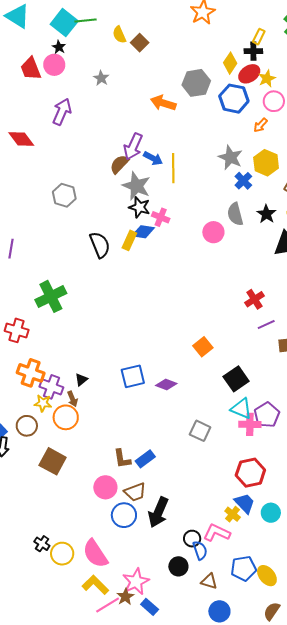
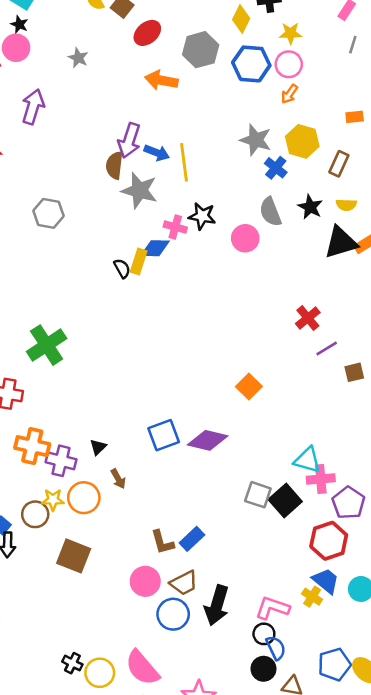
red ellipse: (249, 74) -> (147, 33), moved
yellow star: (267, 78) -> (291, 33), turned 30
pink circle: (274, 101) -> (289, 64), moved
brown semicircle: (119, 164) -> (114, 165), turned -30
black star: (139, 207) -> (202, 216), moved
black semicircle: (100, 245) -> (122, 268), moved, size x0.6
black square: (236, 379) -> (285, 500), moved
purple diamond: (166, 384) -> (208, 440), size x1.4
brown arrow: (72, 399) -> (118, 479), moved
yellow star: (43, 403) -> (53, 500), moved
purple pentagon: (267, 415) -> (348, 503), moved
pink L-shape: (217, 533) -> (272, 608), moved
black circle: (178, 566) -> (263, 669), moved

